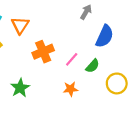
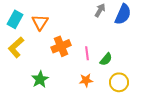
blue semicircle: (105, 36) -> (123, 14), moved
pink line: (72, 59) -> (87, 53), turned -48
yellow circle: (117, 83) -> (119, 82), moved

